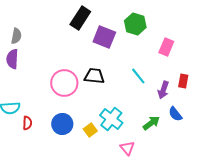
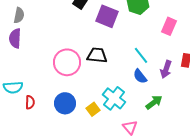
blue semicircle: (175, 114) -> (140, 76), moved

